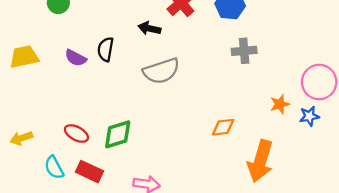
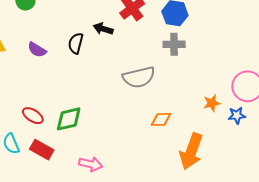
black semicircle: (106, 49) -> (76, 43), moved
gray cross: (244, 51) -> (174, 44), moved
gray semicircle: (161, 71) -> (139, 77), moved

